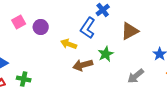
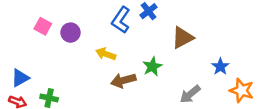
pink square: (19, 22) -> (43, 26), turned -32
blue L-shape: (88, 28) -> (121, 20), moved

